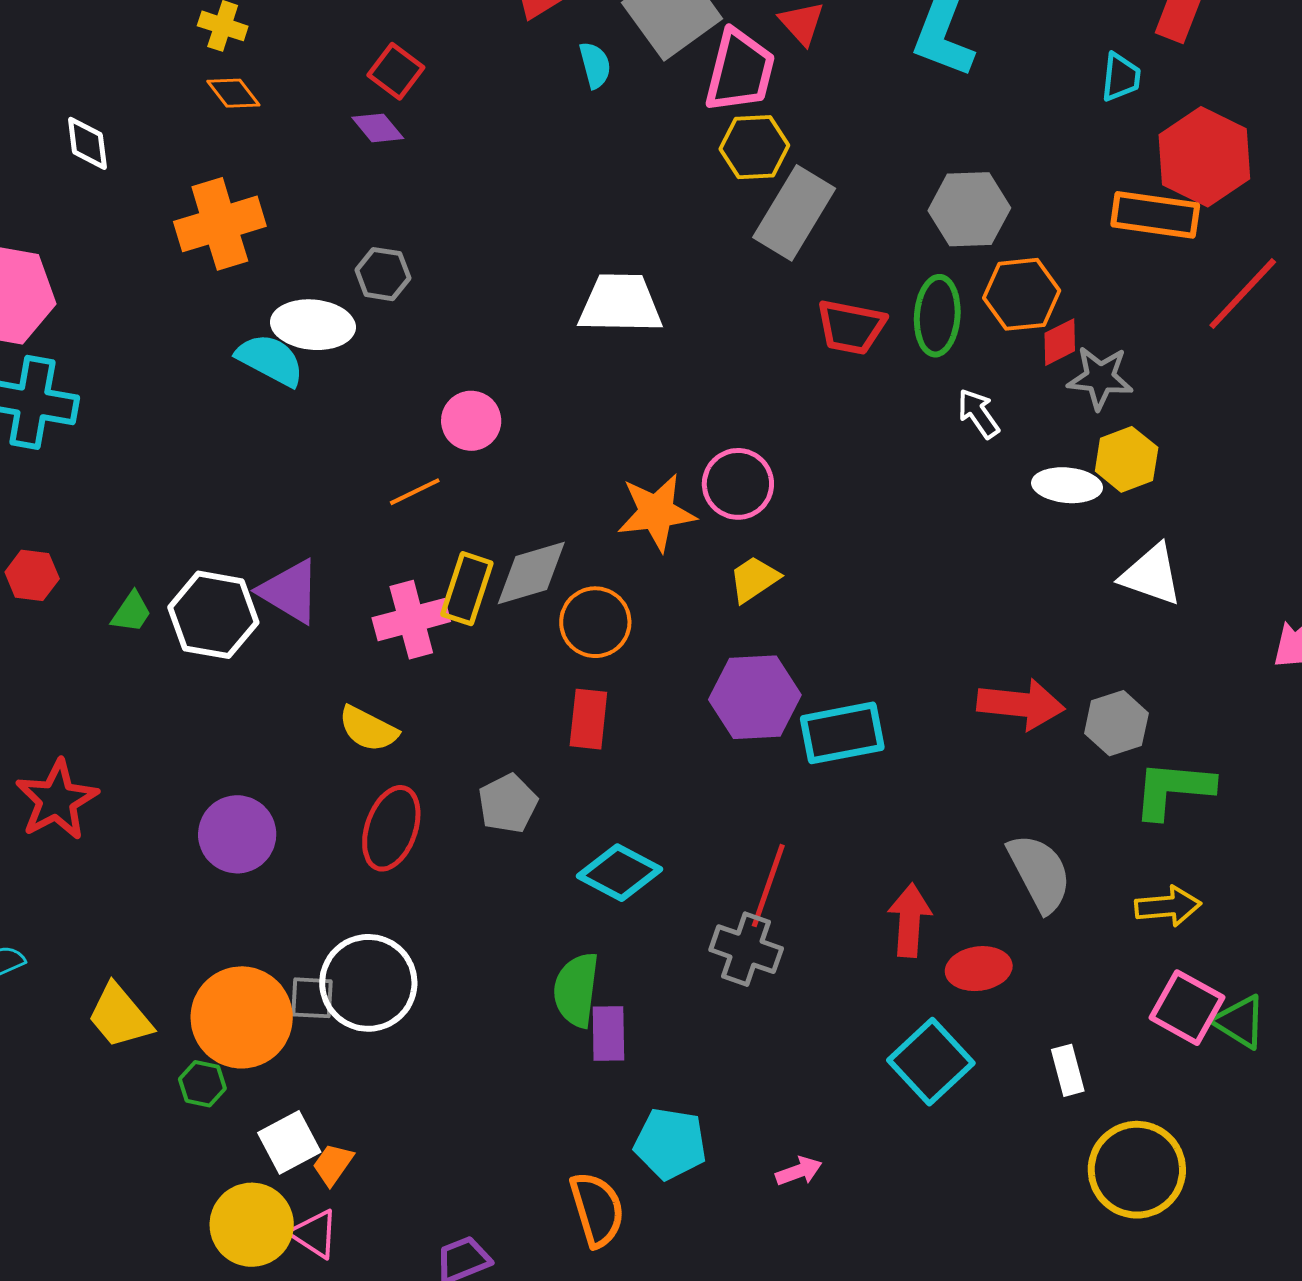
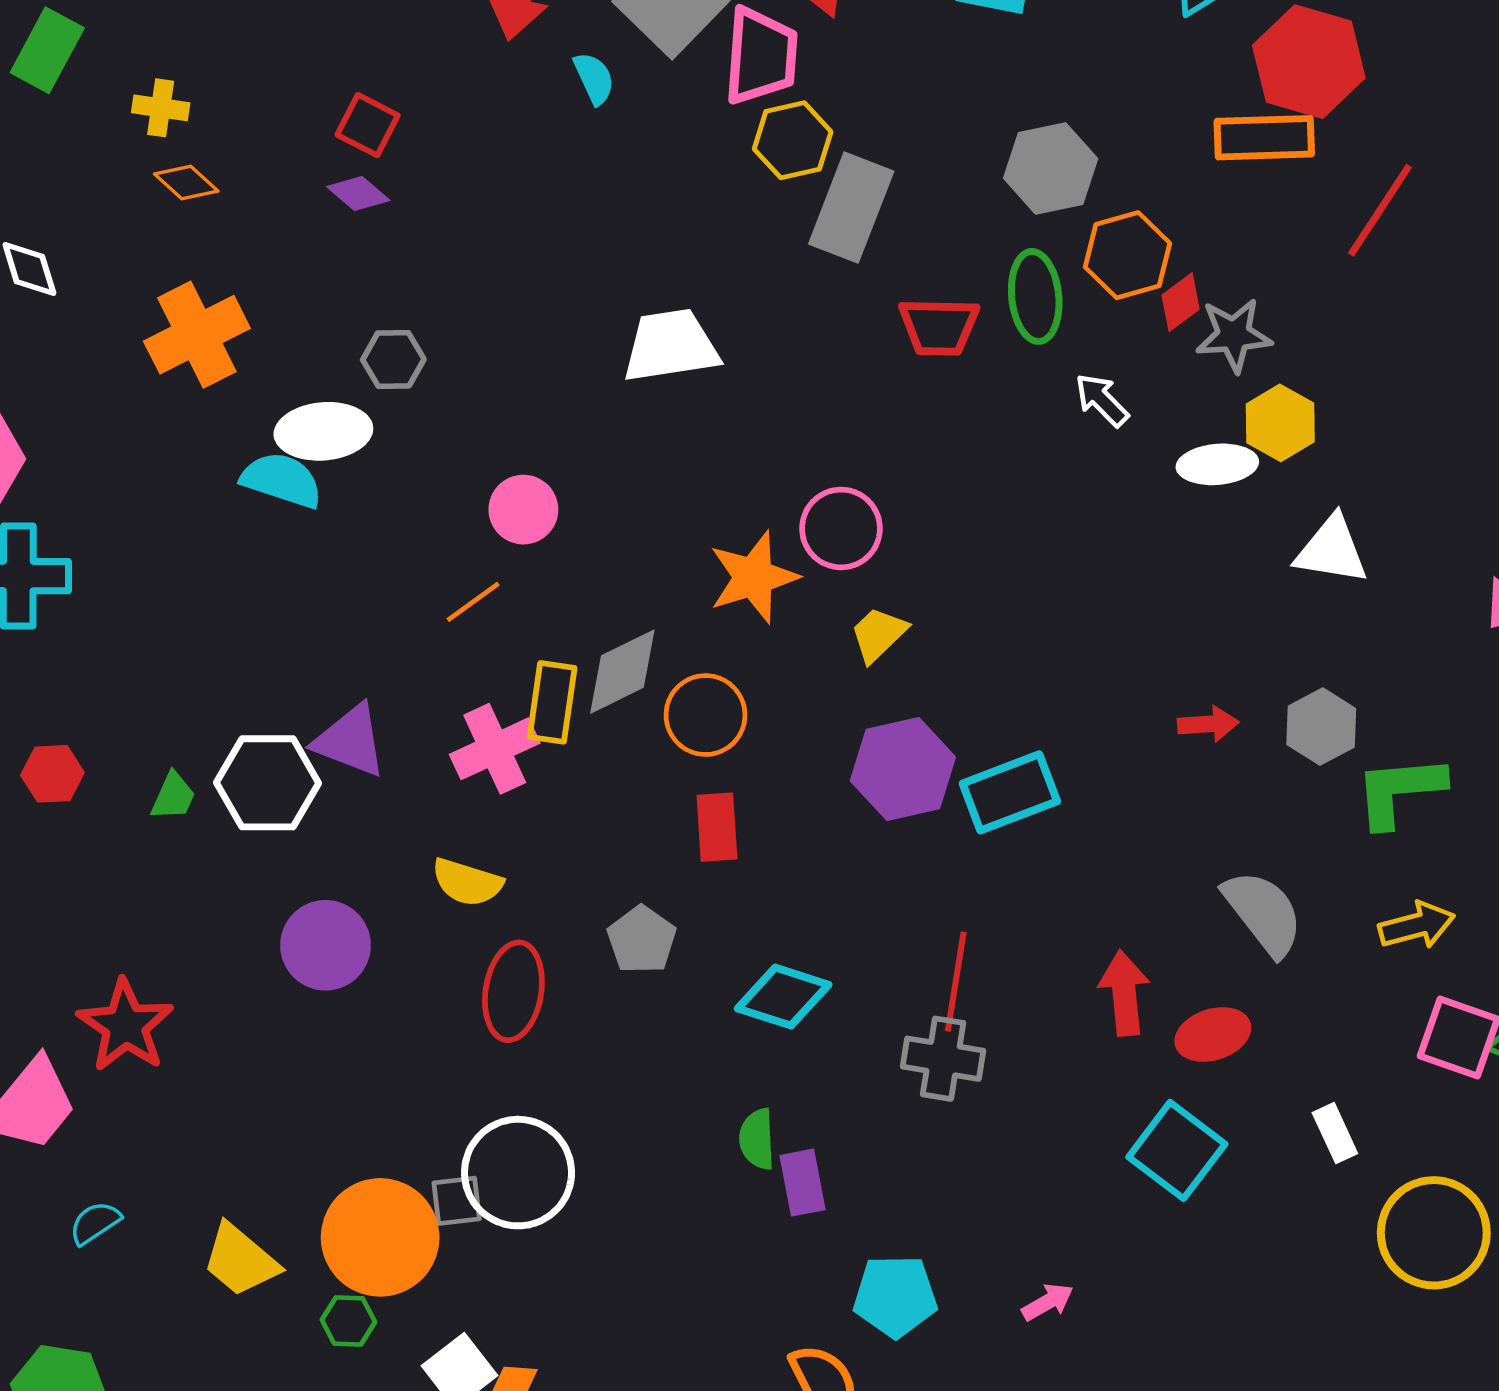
red arrow: (1021, 704) -> (1208, 724), size x0.6
purple circle: (237, 834) -> (326, 945), moved
green semicircle: (576, 990) -> (757, 1139), size x0.7

